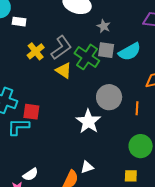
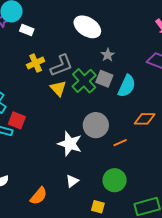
cyan semicircle: (130, 52) -> (127, 86), turned -50
orange line: (137, 108) -> (120, 143), turned 48
white star: (88, 121) -> (70, 144), turned -30
white triangle: (87, 167) -> (72, 181), moved, turned -32

